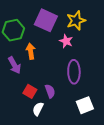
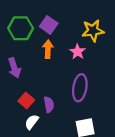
purple square: (46, 20) -> (49, 25), moved, size x0.7
orange arrow: (31, 51) -> (48, 49), moved

